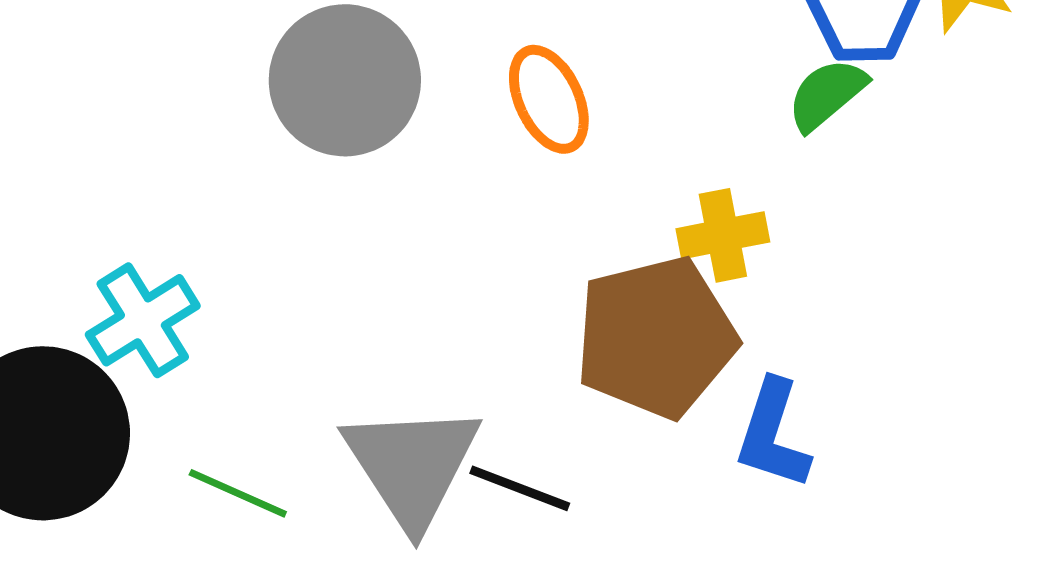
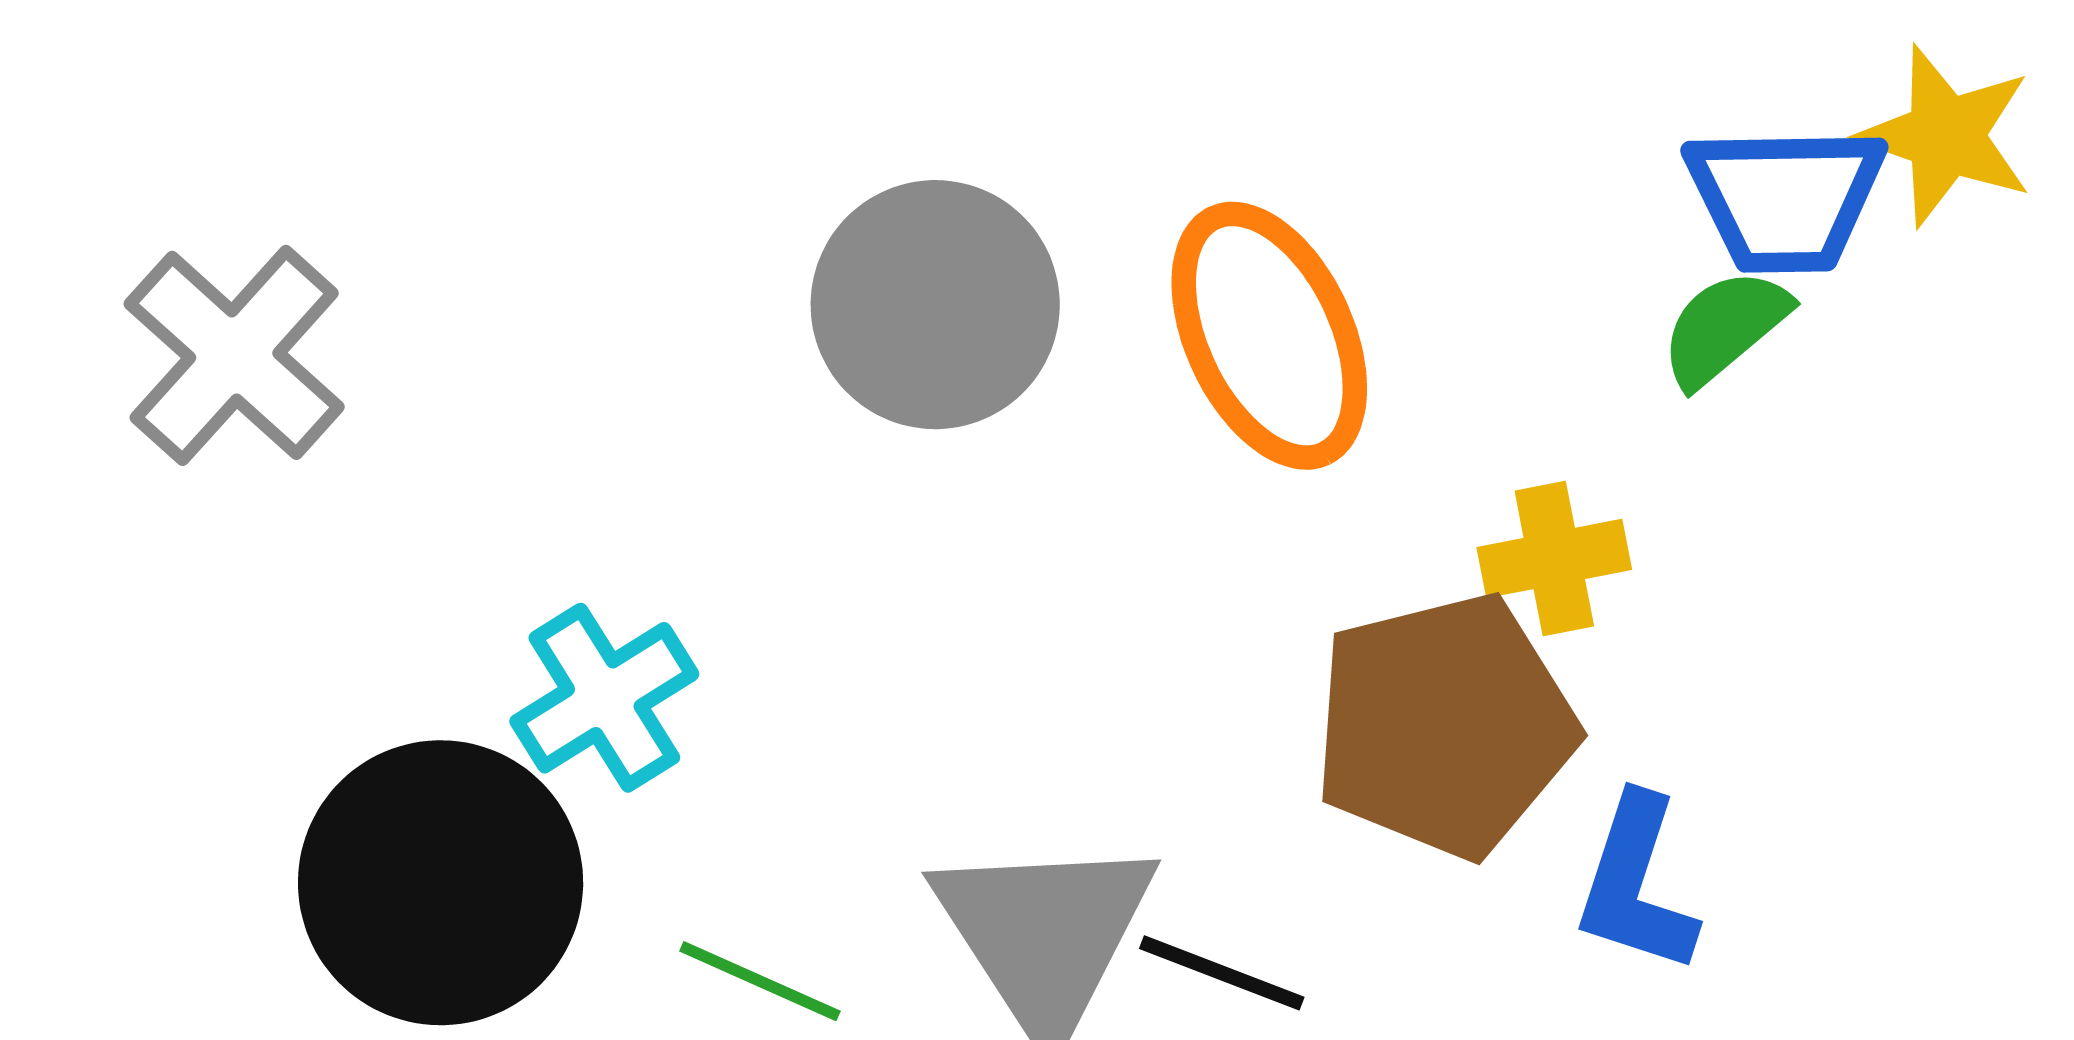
orange ellipse: (549, 99) -> (1269, 336), size x1.5

